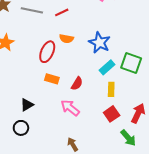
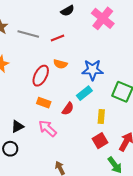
blue star: (99, 43) -> (93, 70), turned -30
cyan rectangle: (107, 67) -> (84, 93), moved
pink arrow: (70, 108) -> (48, 128), moved

